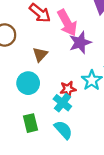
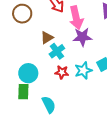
cyan circle: (28, 83) -> (28, 73), moved
cyan cross: (62, 103) -> (57, 51), moved

